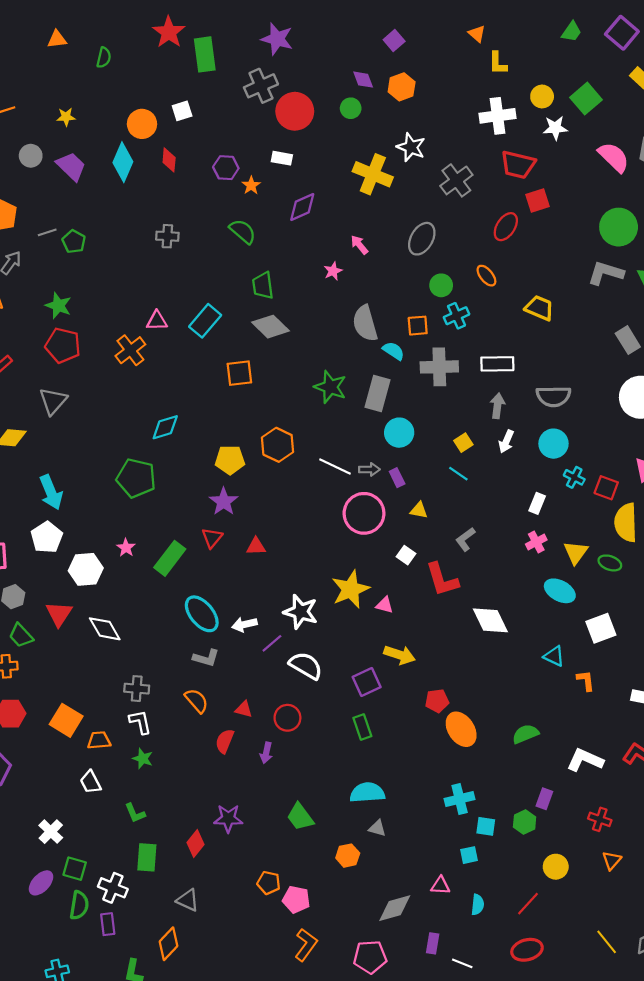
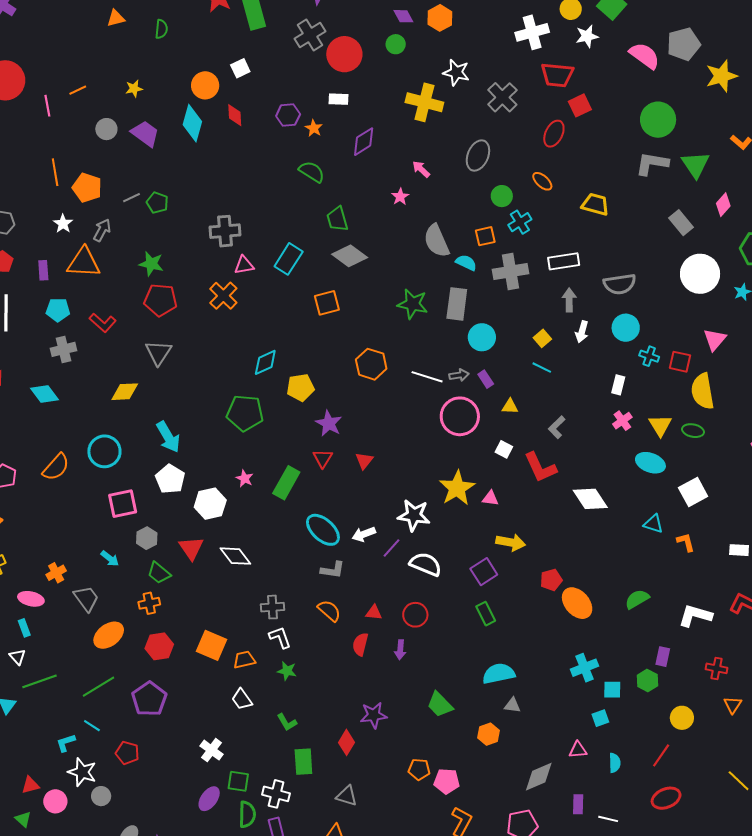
gray cross: (167, 236) -> (225, 231), moved, size x1.4
yellow pentagon: (230, 460) -> (300, 387), moved
red triangle: (256, 546) -> (364, 461), turned -42

